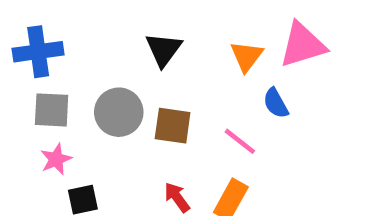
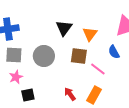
orange triangle: (247, 56) -> (90, 34), moved
brown square: (173, 126) -> (79, 56), moved

